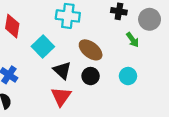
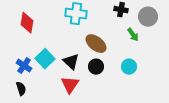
cyan square: (43, 47) -> (45, 59), moved

